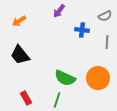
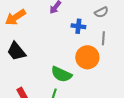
orange arrow: (19, 21) -> (15, 17), size x1.5
orange circle: (98, 78) -> (87, 57), moved

